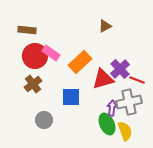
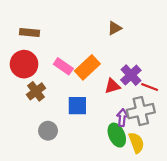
pink rectangle: (51, 53) -> (63, 66), moved
red circle: (35, 56) -> (24, 64), moved
red triangle: (103, 79) -> (112, 86), size x0.7

